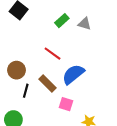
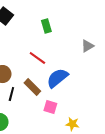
green rectangle: (62, 21) -> (46, 26), turned -64
gray triangle: (85, 24) -> (87, 46), moved, turned -48

